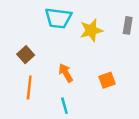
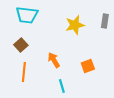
cyan trapezoid: (58, 18) -> (27, 15), moved
cyan line: (64, 106) -> (62, 86), moved

